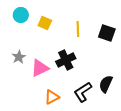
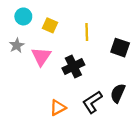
black square: (107, 33) -> (120, 48), moved
gray star: (19, 57) -> (17, 45), moved
pink triangle: (40, 68) -> (41, 56), moved, turned -30

